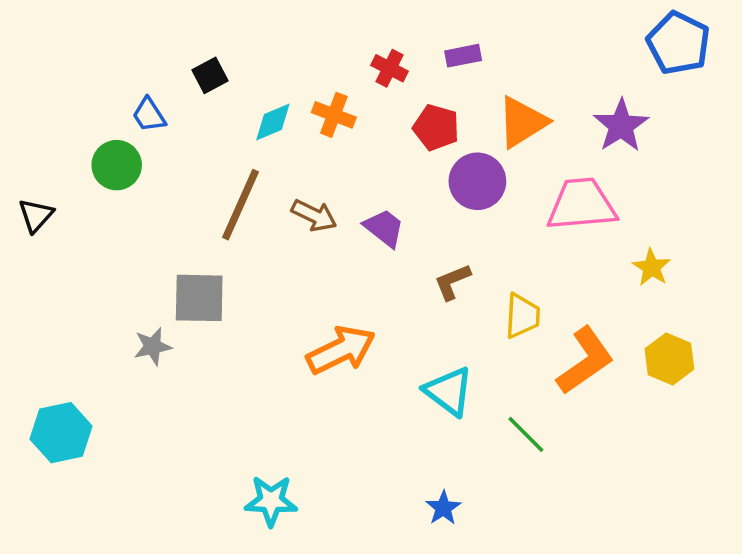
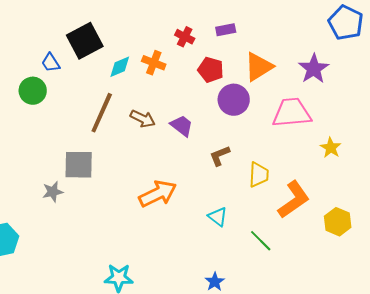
black square: (210, 75) -> (85, 41), size x1.8
yellow hexagon: (669, 359) -> (338, 222), moved
cyan triangle: (449, 391) -> (218, 217), size x0.7

